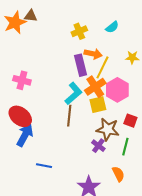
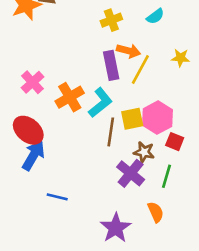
pink cross: (22, 80) -> (32, 82), turned 30
orange cross: (95, 87) -> (70, 97), moved
pink hexagon: (117, 90) -> (157, 118), moved
brown line: (69, 116) -> (111, 132), moved
brown star: (108, 129) -> (144, 152), size x0.7
purple cross: (98, 146) -> (131, 173), size x1.5

